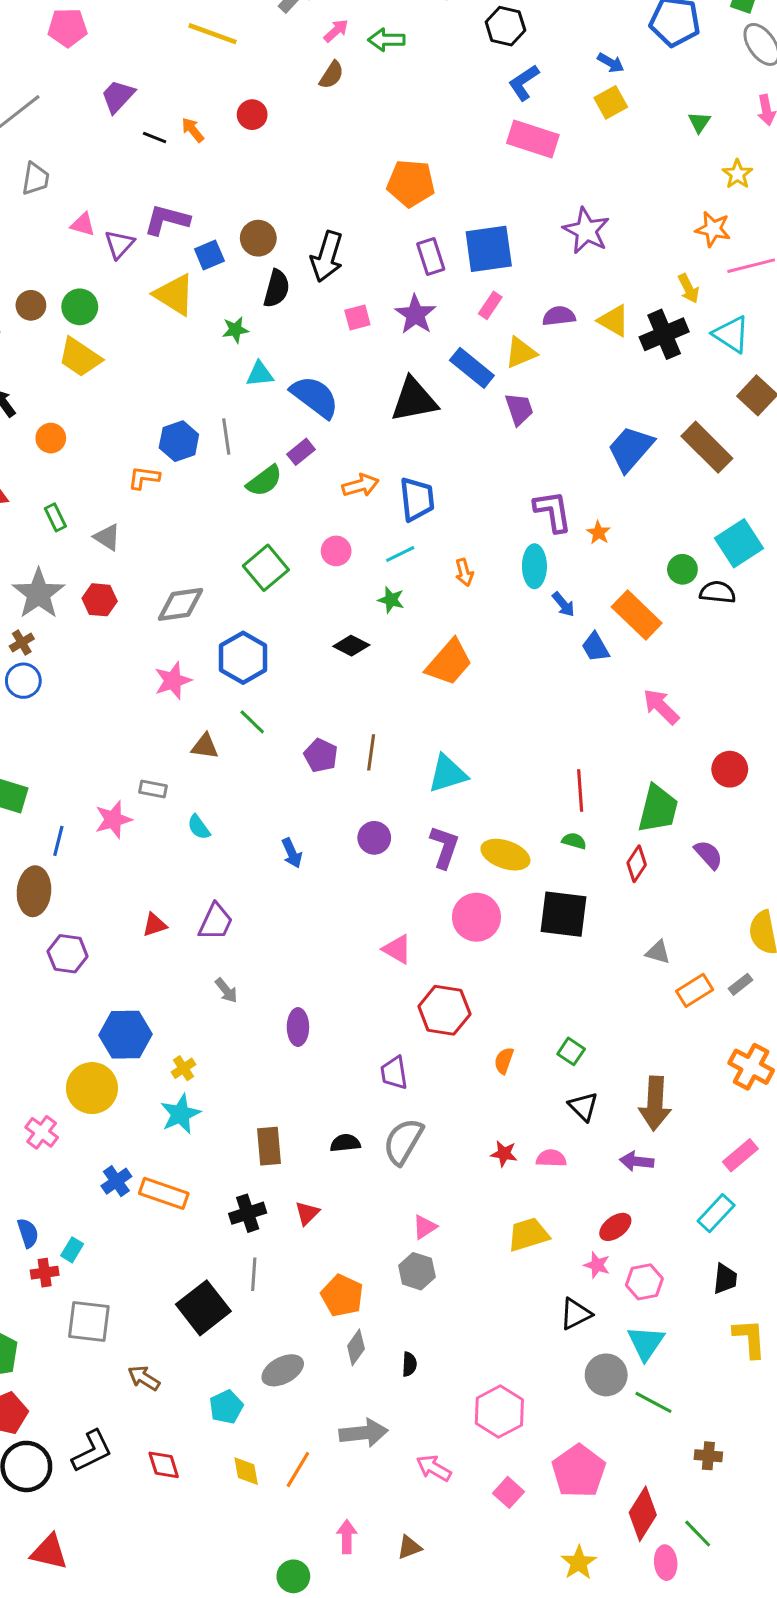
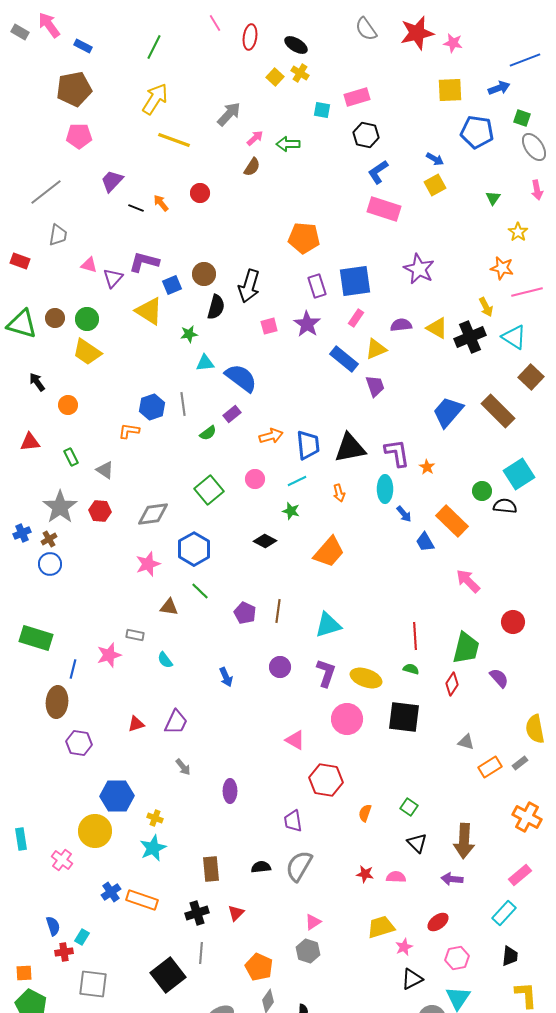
black triangle: (414, 400) -> (350, 448), moved
green semicircle: (264, 481) -> (208, 433), size x0.7
yellow cross: (184, 1068) -> (155, 818), turned -35
pink star: (597, 1265) -> (404, 947), moved, turned 30

